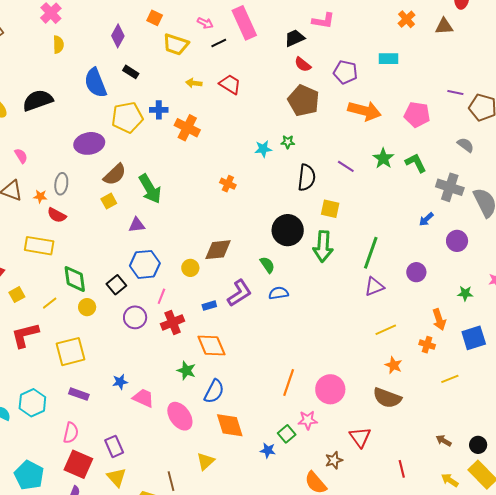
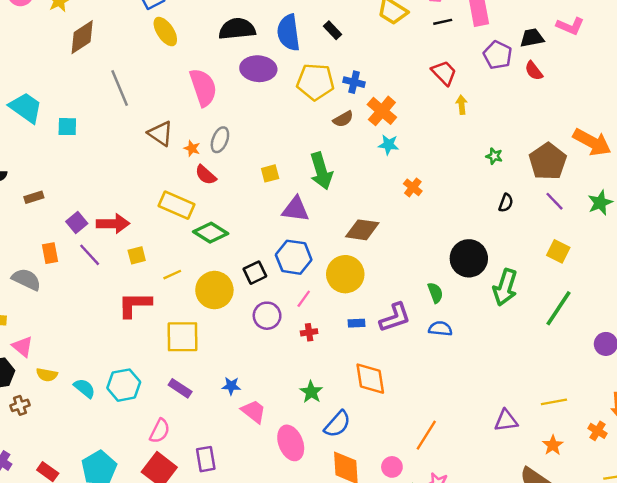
purple pentagon: (345, 72) -> (498, 55), moved
yellow arrow: (194, 83) -> (462, 105), moved, turned 63
black semicircle: (38, 100) -> (237, 29), moved
brown pentagon: (304, 101) -> (548, 161), moved
purple ellipse: (89, 143) -> (258, 69), moved
cyan star: (263, 149) -> (388, 145), moved
pink semicircle: (21, 156) -> (203, 87), moved, size x2.0
brown semicircle: (115, 175) -> (343, 119), moved, size x0.7
black semicircle: (307, 177) -> (506, 203), size x0.6
yellow square: (330, 209) -> (558, 251), moved
purple triangle: (137, 225) -> (296, 209), size x1.4
brown diamond: (218, 250) -> (362, 230), moved
yellow circle: (190, 268) -> (345, 274), size x1.8
green diamond: (75, 279) -> (211, 233), moved, turned -64
purple triangle: (374, 287) -> (506, 421), moved
yellow circle: (87, 307) -> (214, 290), size x1.8
red cross: (173, 322) -> (309, 332), size x0.6
orange diamond: (211, 345) -> (370, 379), moved
pink circle: (330, 389) -> (392, 467), moved, size x0.6

